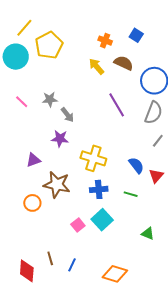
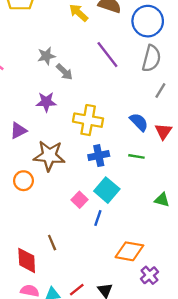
gray star: (50, 99) -> (46, 56), moved
gray arrow: (67, 115) -> (64, 72), moved
blue line: (72, 265) -> (98, 218), moved

